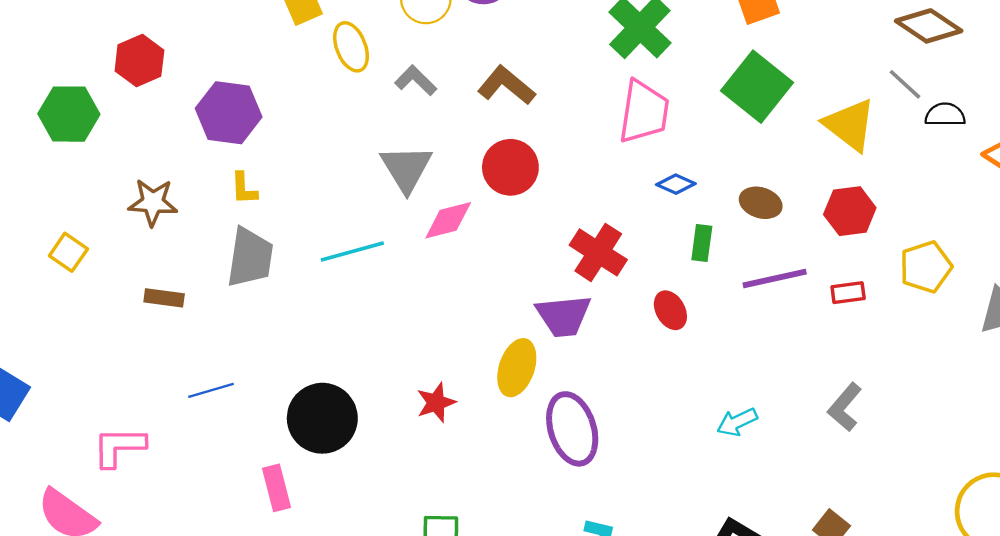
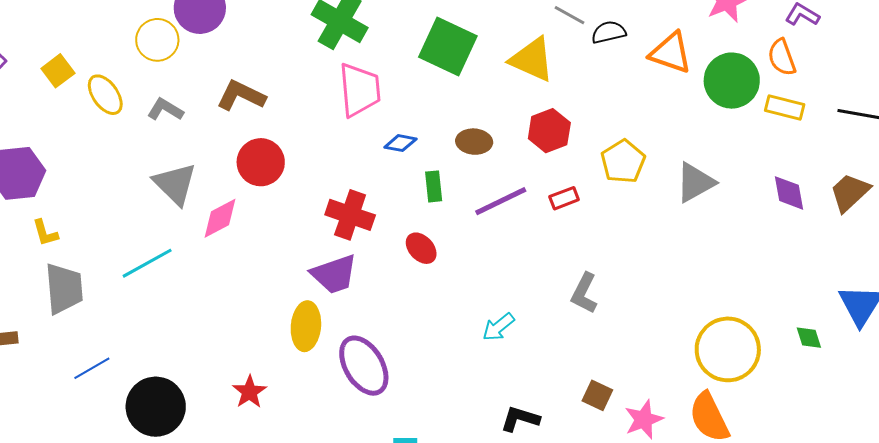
blue line: (211, 390) -> (92, 368), moved
red star: (436, 403) -> (249, 392), moved

